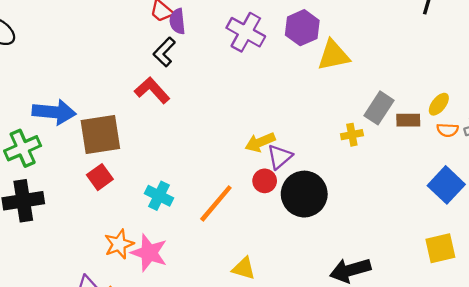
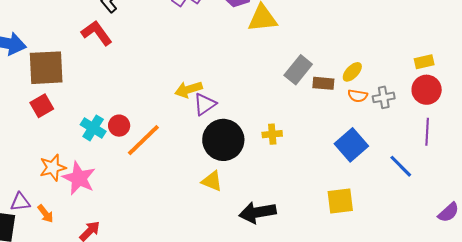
yellow cross: (352, 135) -> (272, 134), moved
red circle: (265, 181) -> (119, 126), moved
yellow triangle: (244, 268) -> (212, 181), moved

